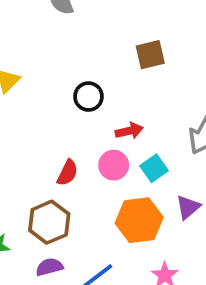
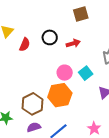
red arrow: (129, 131) -> (73, 43), moved
red semicircle: (68, 173) -> (25, 45), moved
orange hexagon: (139, 220) -> (60, 95), moved

